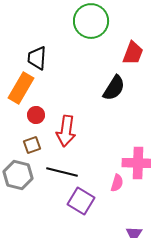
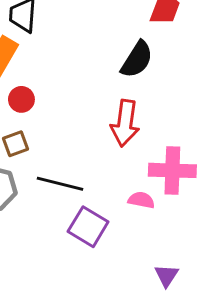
red arrow: (66, 131) -> (125, 123), moved
pink semicircle: (117, 183) -> (141, 200), turned -96

